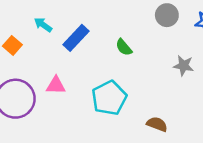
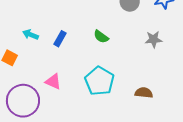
blue rectangle: (76, 38) -> (60, 39), size x0.7
pink triangle: (56, 85) -> (53, 82), turned 36

